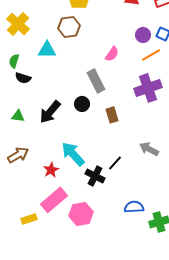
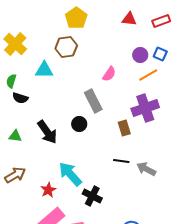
black arrow: (50, 112) -> (47, 132), turned -75
brown rectangle: (112, 115) -> (124, 128), moved
black line: (115, 163) -> (121, 161), moved, turned 56

